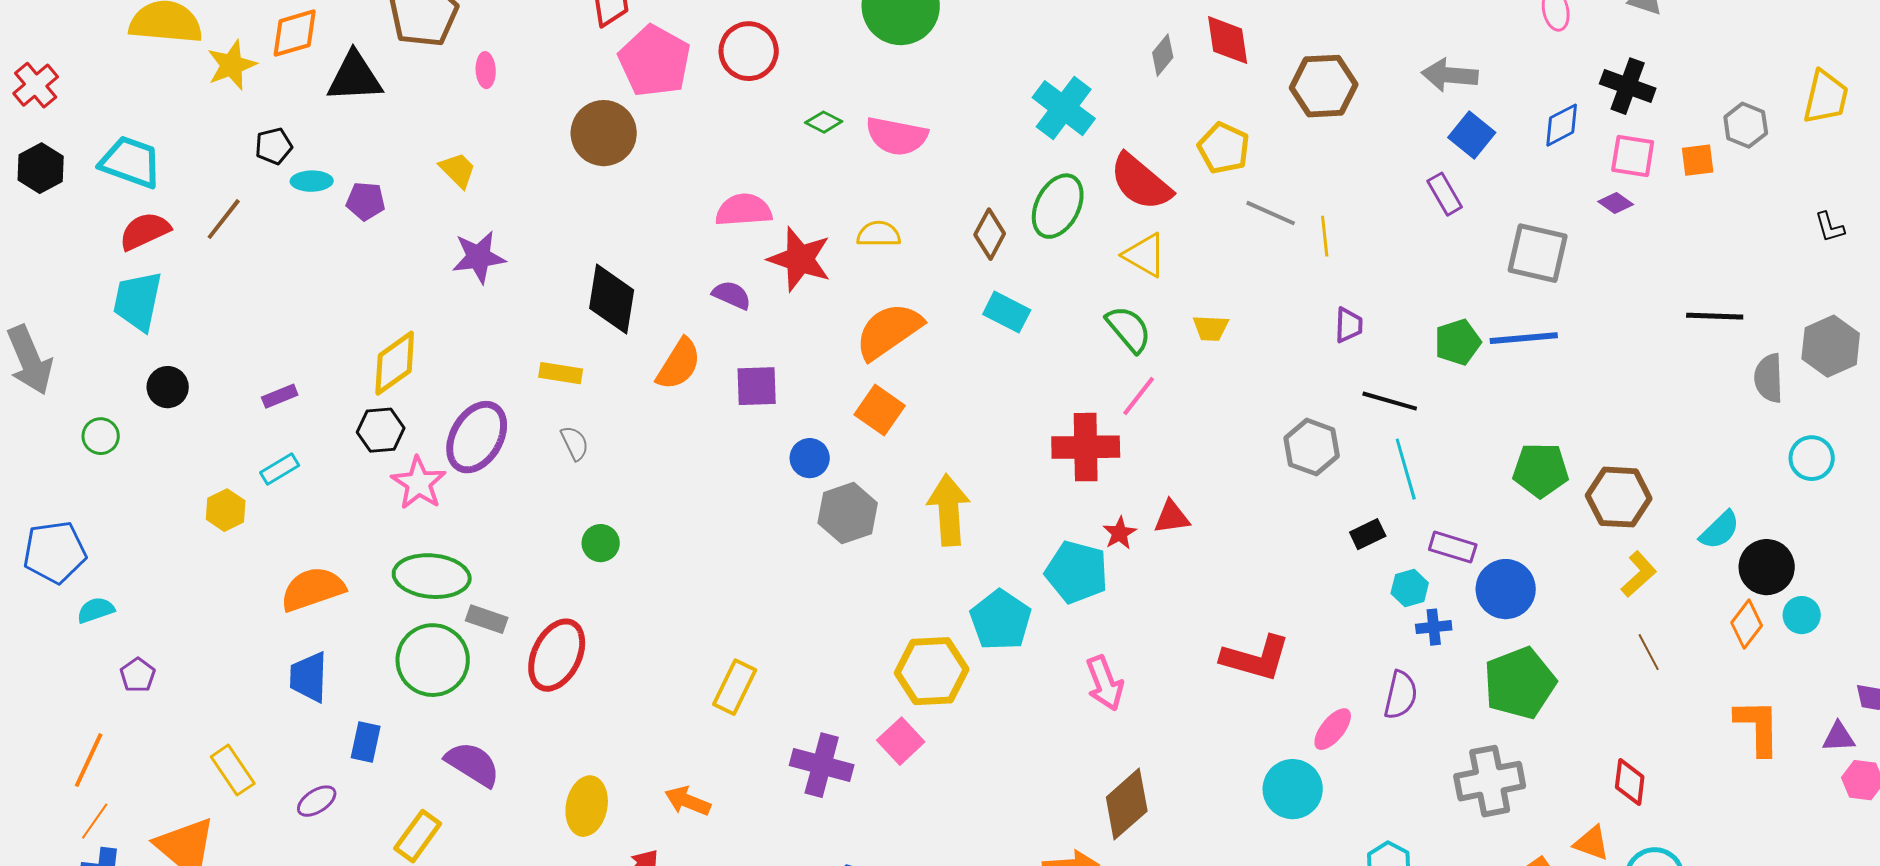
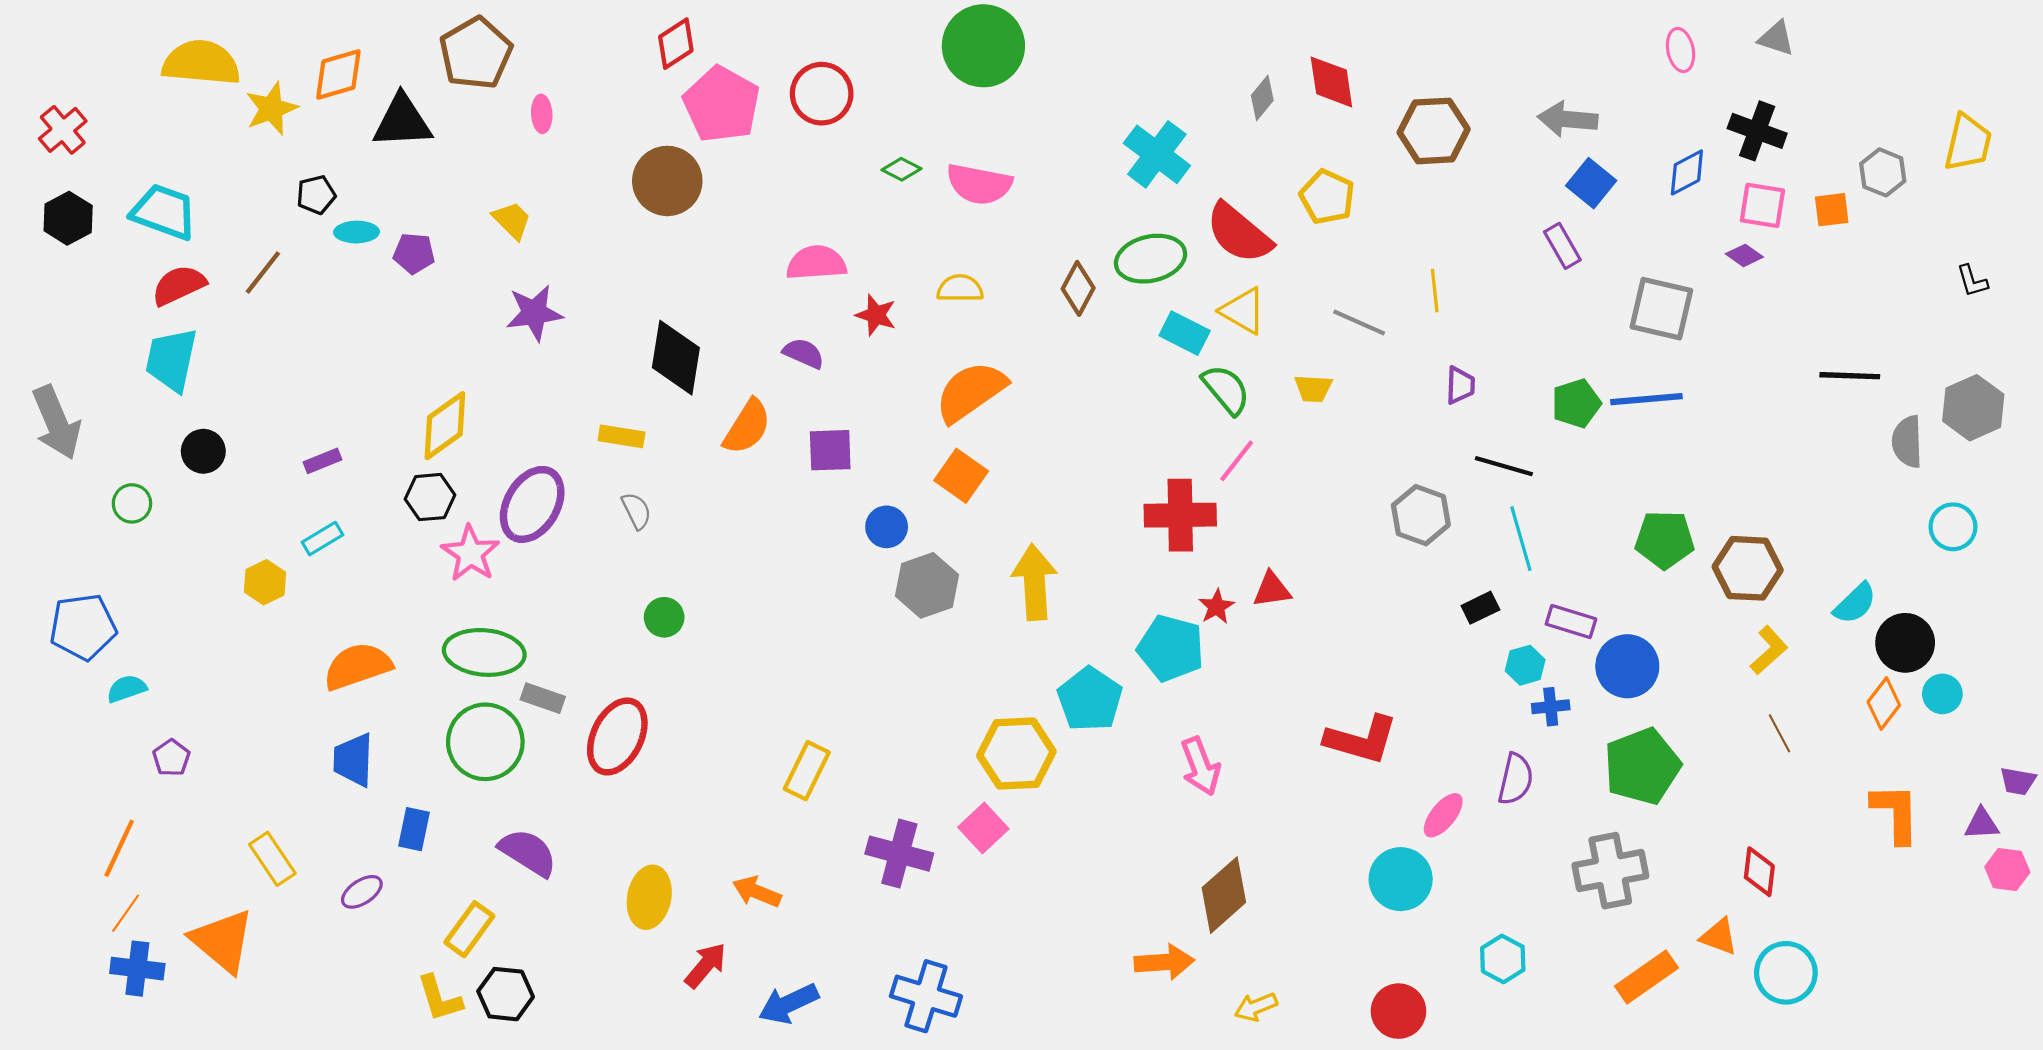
green ellipse: (1058, 206) -> (1151, 259), turned 50
gray line: (1271, 213) -> (1359, 322), moved
red star: (800, 259) -> (876, 315), size x0.6
cyan rectangle: (1007, 312) -> (1185, 333), moved

